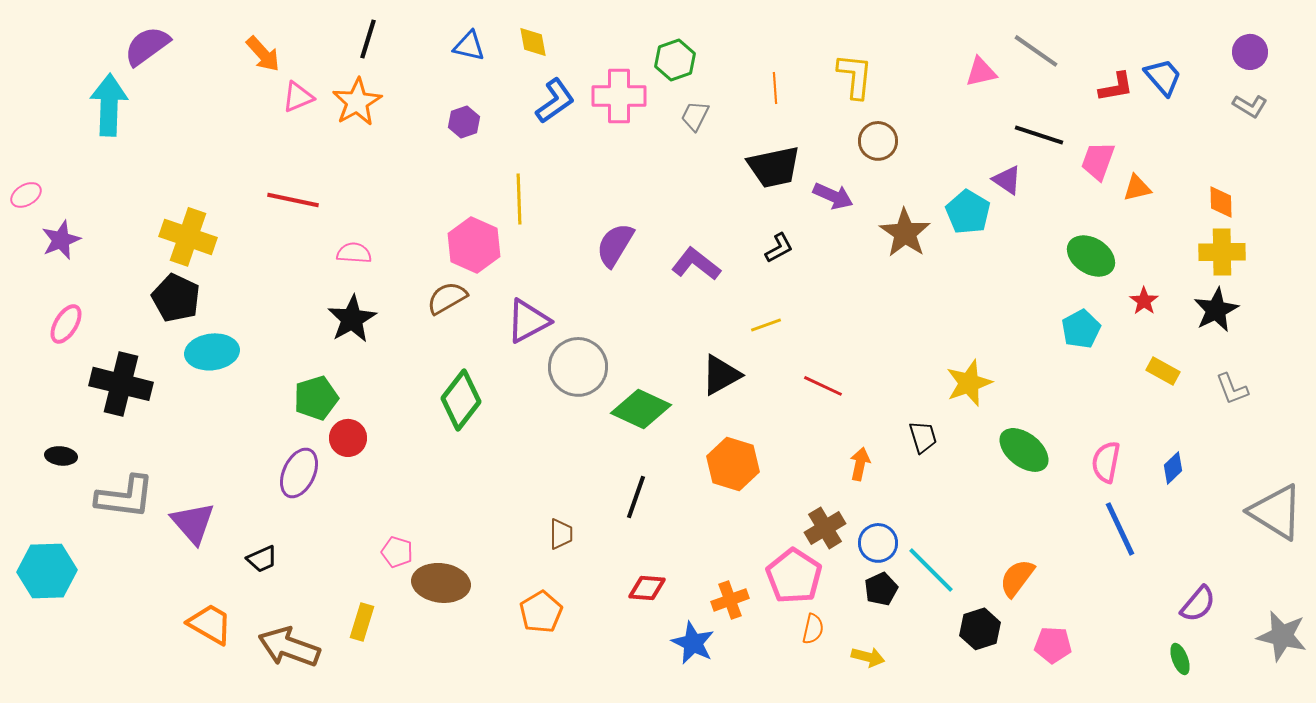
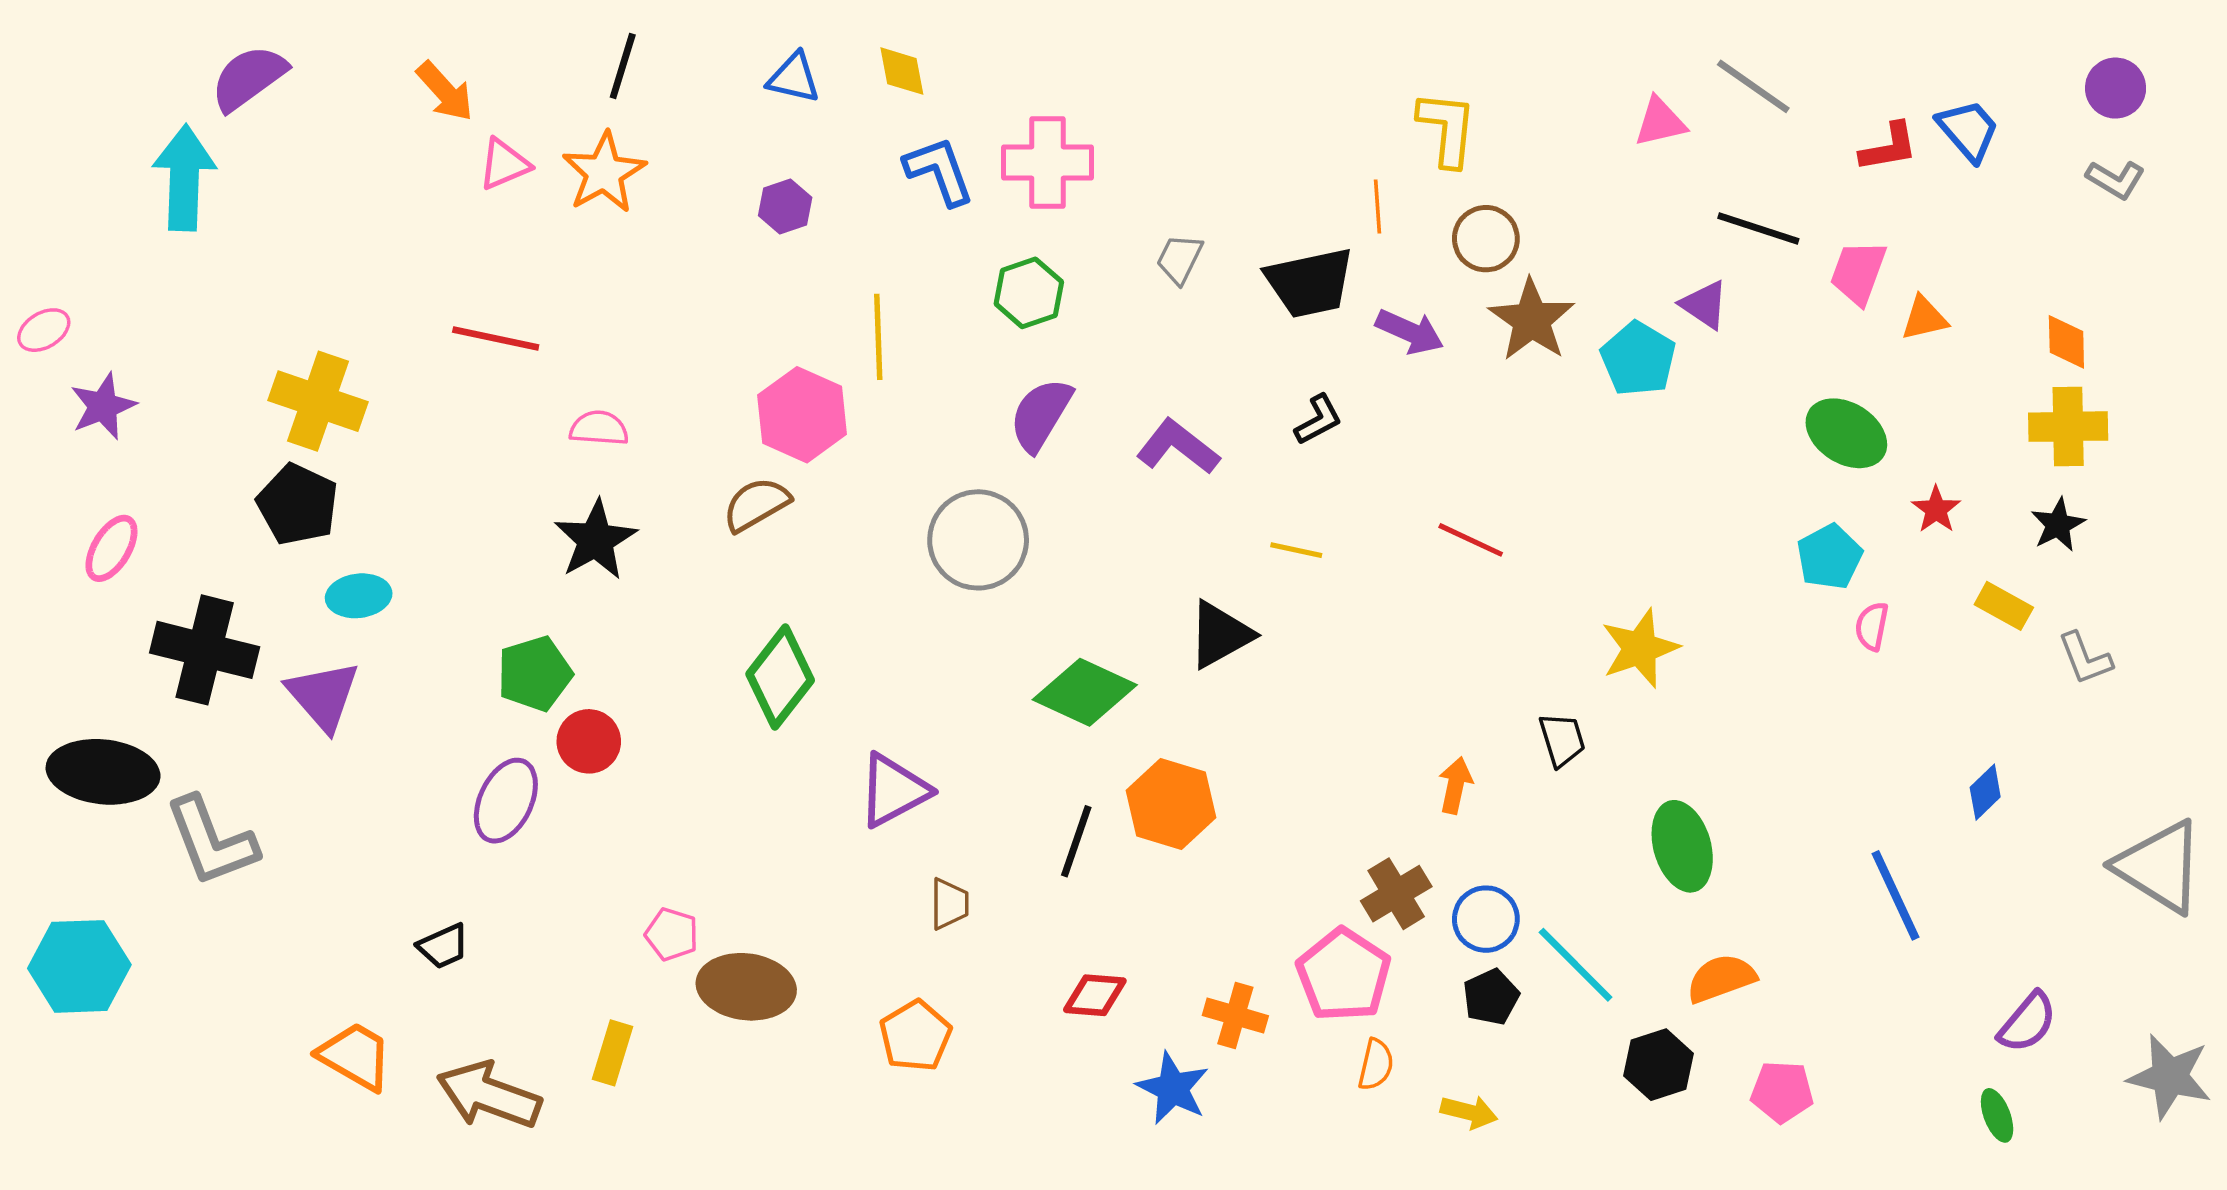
green hexagon: (675, 60) -> (1029, 293), moved
orange line: (775, 88) -> (1378, 206), moved
blue L-shape: (555, 101) -> (939, 171), turned -75
gray trapezoid: (695, 116) -> (1180, 259), moved
brown star: (905, 233) -> (1532, 320), moved
black star: (1216, 310) -> (2058, 525), size x0.7
purple triangle: (528, 321) -> (893, 790), moved
yellow line: (766, 325) -> (1296, 550), turned 32
cyan ellipse: (212, 352) -> (359, 596), size x0.7
gray circle: (578, 367) -> (978, 540), moved
yellow rectangle: (1163, 371) -> (2004, 606), moved
red line: (823, 386) -> (1471, 540), moved
green ellipse: (1024, 450) -> (1682, 846), moved, turned 36
black ellipse: (61, 456) -> (103, 772), size x2.0
pink semicircle: (1106, 462) -> (1872, 626), moved, size x0.7
orange hexagon: (733, 464) -> (1171, 804), moved
gray L-shape: (125, 497) -> (211, 841), turned 62
purple triangle: (193, 523) -> (323, 696), moved
orange semicircle: (1017, 578) -> (1721, 978), turned 33
orange cross: (730, 600) -> (1235, 1016), turned 36

